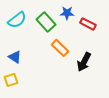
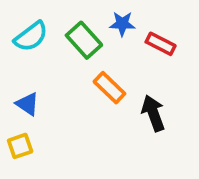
black arrow: (84, 62) -> (153, 113), turned 132

